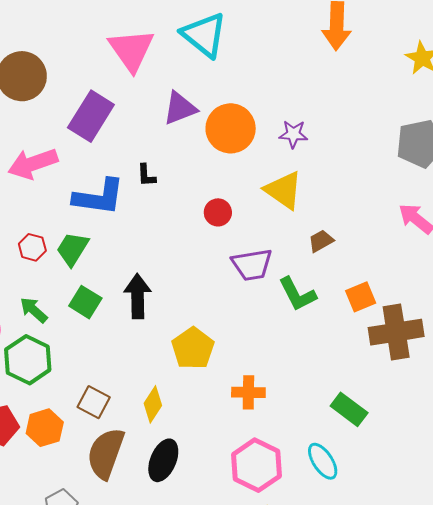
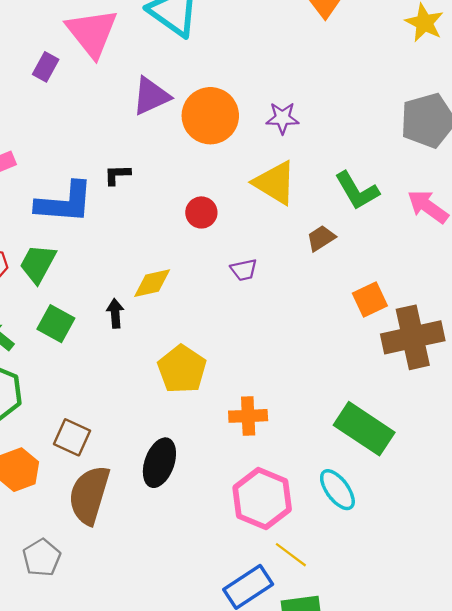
purple rectangle: (91, 116) -> (46, 67), moved, size x0.5
black L-shape: (146, 175) -> (117, 175), turned 95
purple trapezoid: (252, 265) -> (244, 270), size x0.6
green L-shape: (297, 294) -> (357, 191), moved
black arrow: (138, 296) -> (115, 313), size x0.6
yellow diamond: (153, 404) -> (152, 283), moved, turned 48
green rectangle: (349, 409) -> (364, 429), size x1.4
black ellipse: (163, 460) -> (159, 463), moved

